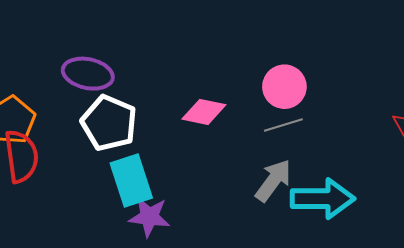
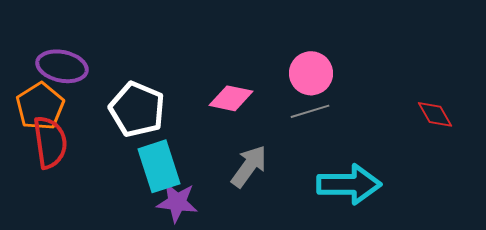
purple ellipse: (88, 74) -> (62, 66), moved
gray arrow: (273, 180) -> (249, 166), moved

